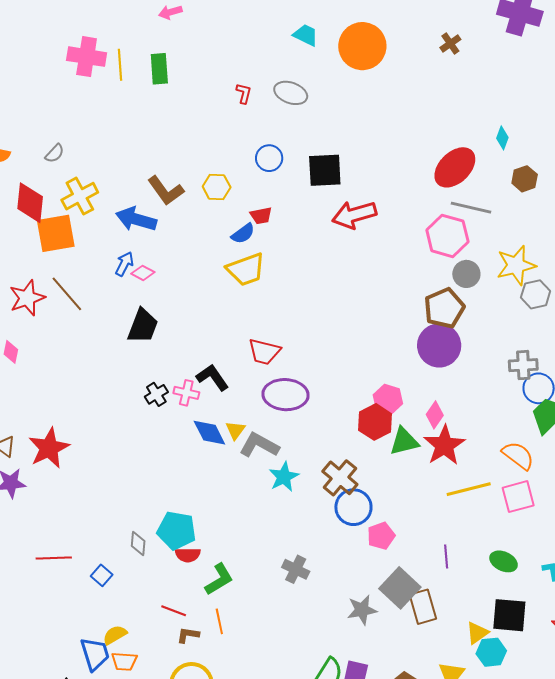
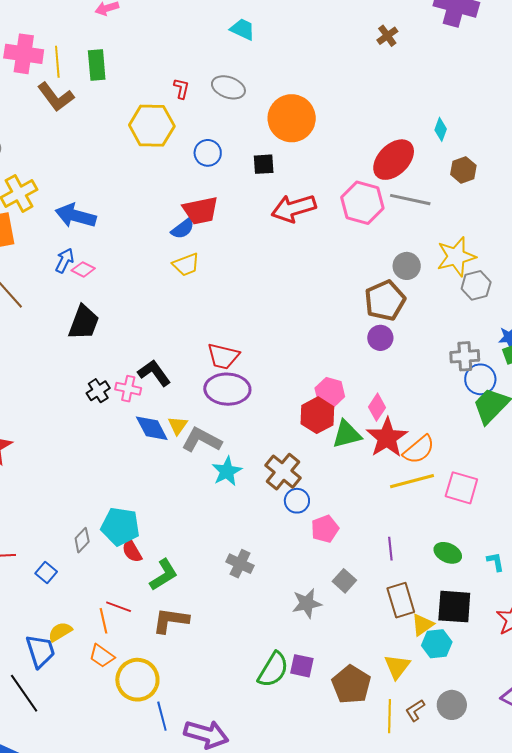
orange circle: (362, 46) -> (292, 118), moved
black square: (325, 170) -> (264, 164), size x0.6
yellow hexagon: (217, 187) -> (152, 126), moved, size x1.6
brown L-shape: (166, 191) -> (56, 97), moved
red trapezoid: (261, 216) -> (201, 210), size x1.6
pink hexagon: (447, 236) -> (362, 203), moved
yellow trapezoid: (246, 269) -> (186, 265), size x0.7
purple circle: (439, 345) -> (380, 338), size x0.6
red trapezoid: (264, 352) -> (223, 356), moved
orange semicircle: (518, 456) -> (419, 450), moved, turned 104
pink square: (518, 497) -> (461, 488), turned 32
blue circle: (353, 507) -> (297, 501), size x0.7
gray diamond: (138, 544) -> (82, 540), turned 40
red semicircle: (188, 555) -> (132, 551), turned 60
gray square: (400, 588) -> (344, 581), size x0.6
brown rectangle: (423, 607) -> (401, 600), moved
orange line: (219, 621) -> (103, 621), moved
brown L-shape: (188, 635) -> (171, 620), moved, size x1.6
orange trapezoid: (124, 661) -> (102, 656), moved, turned 32

